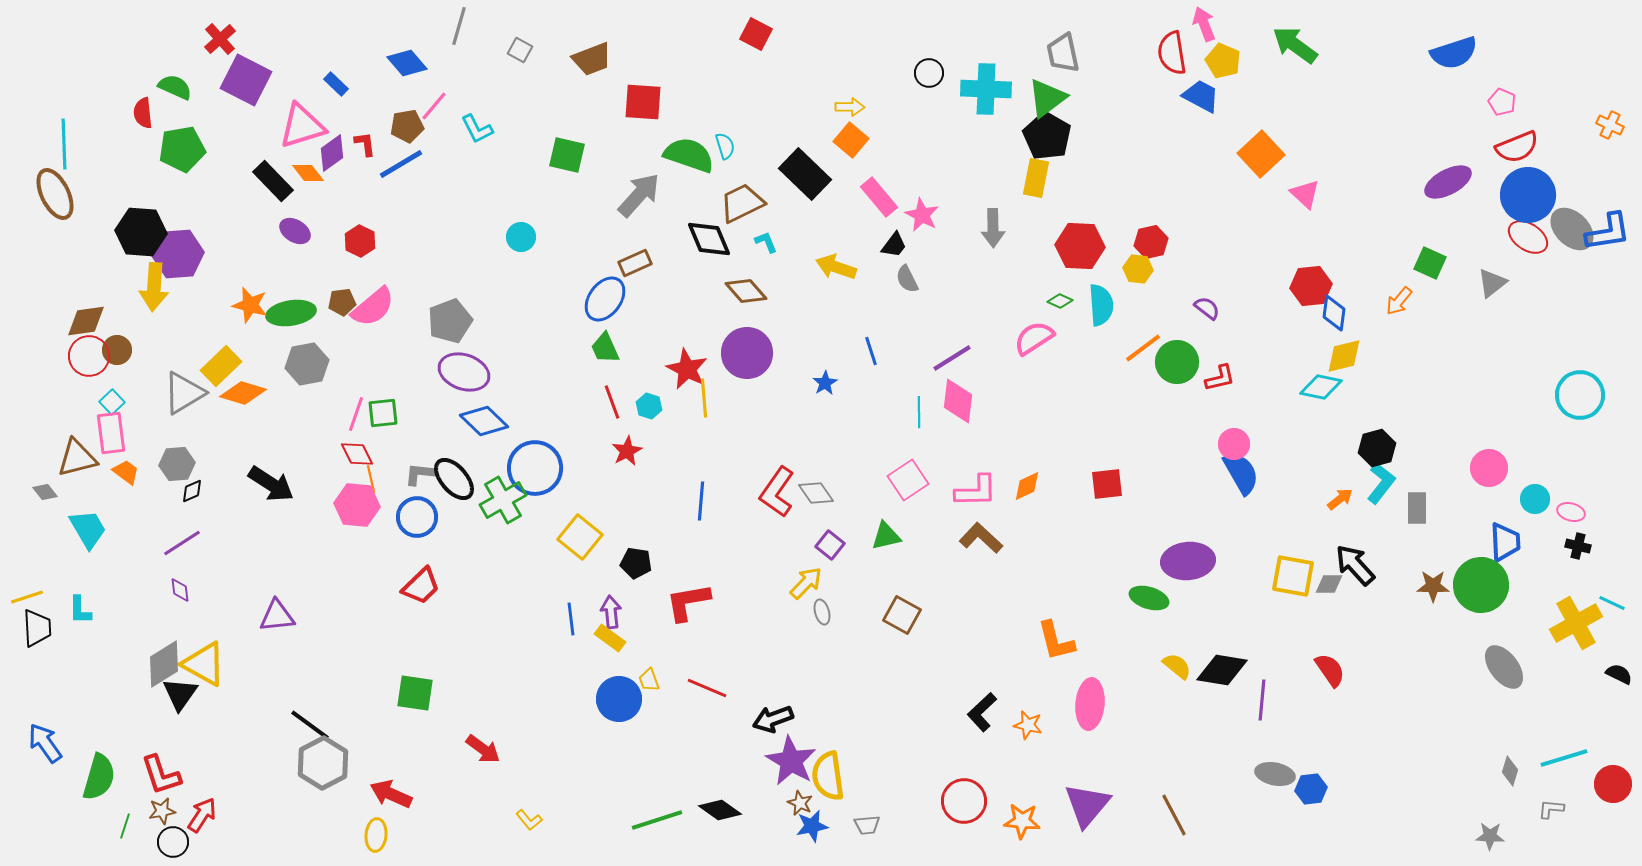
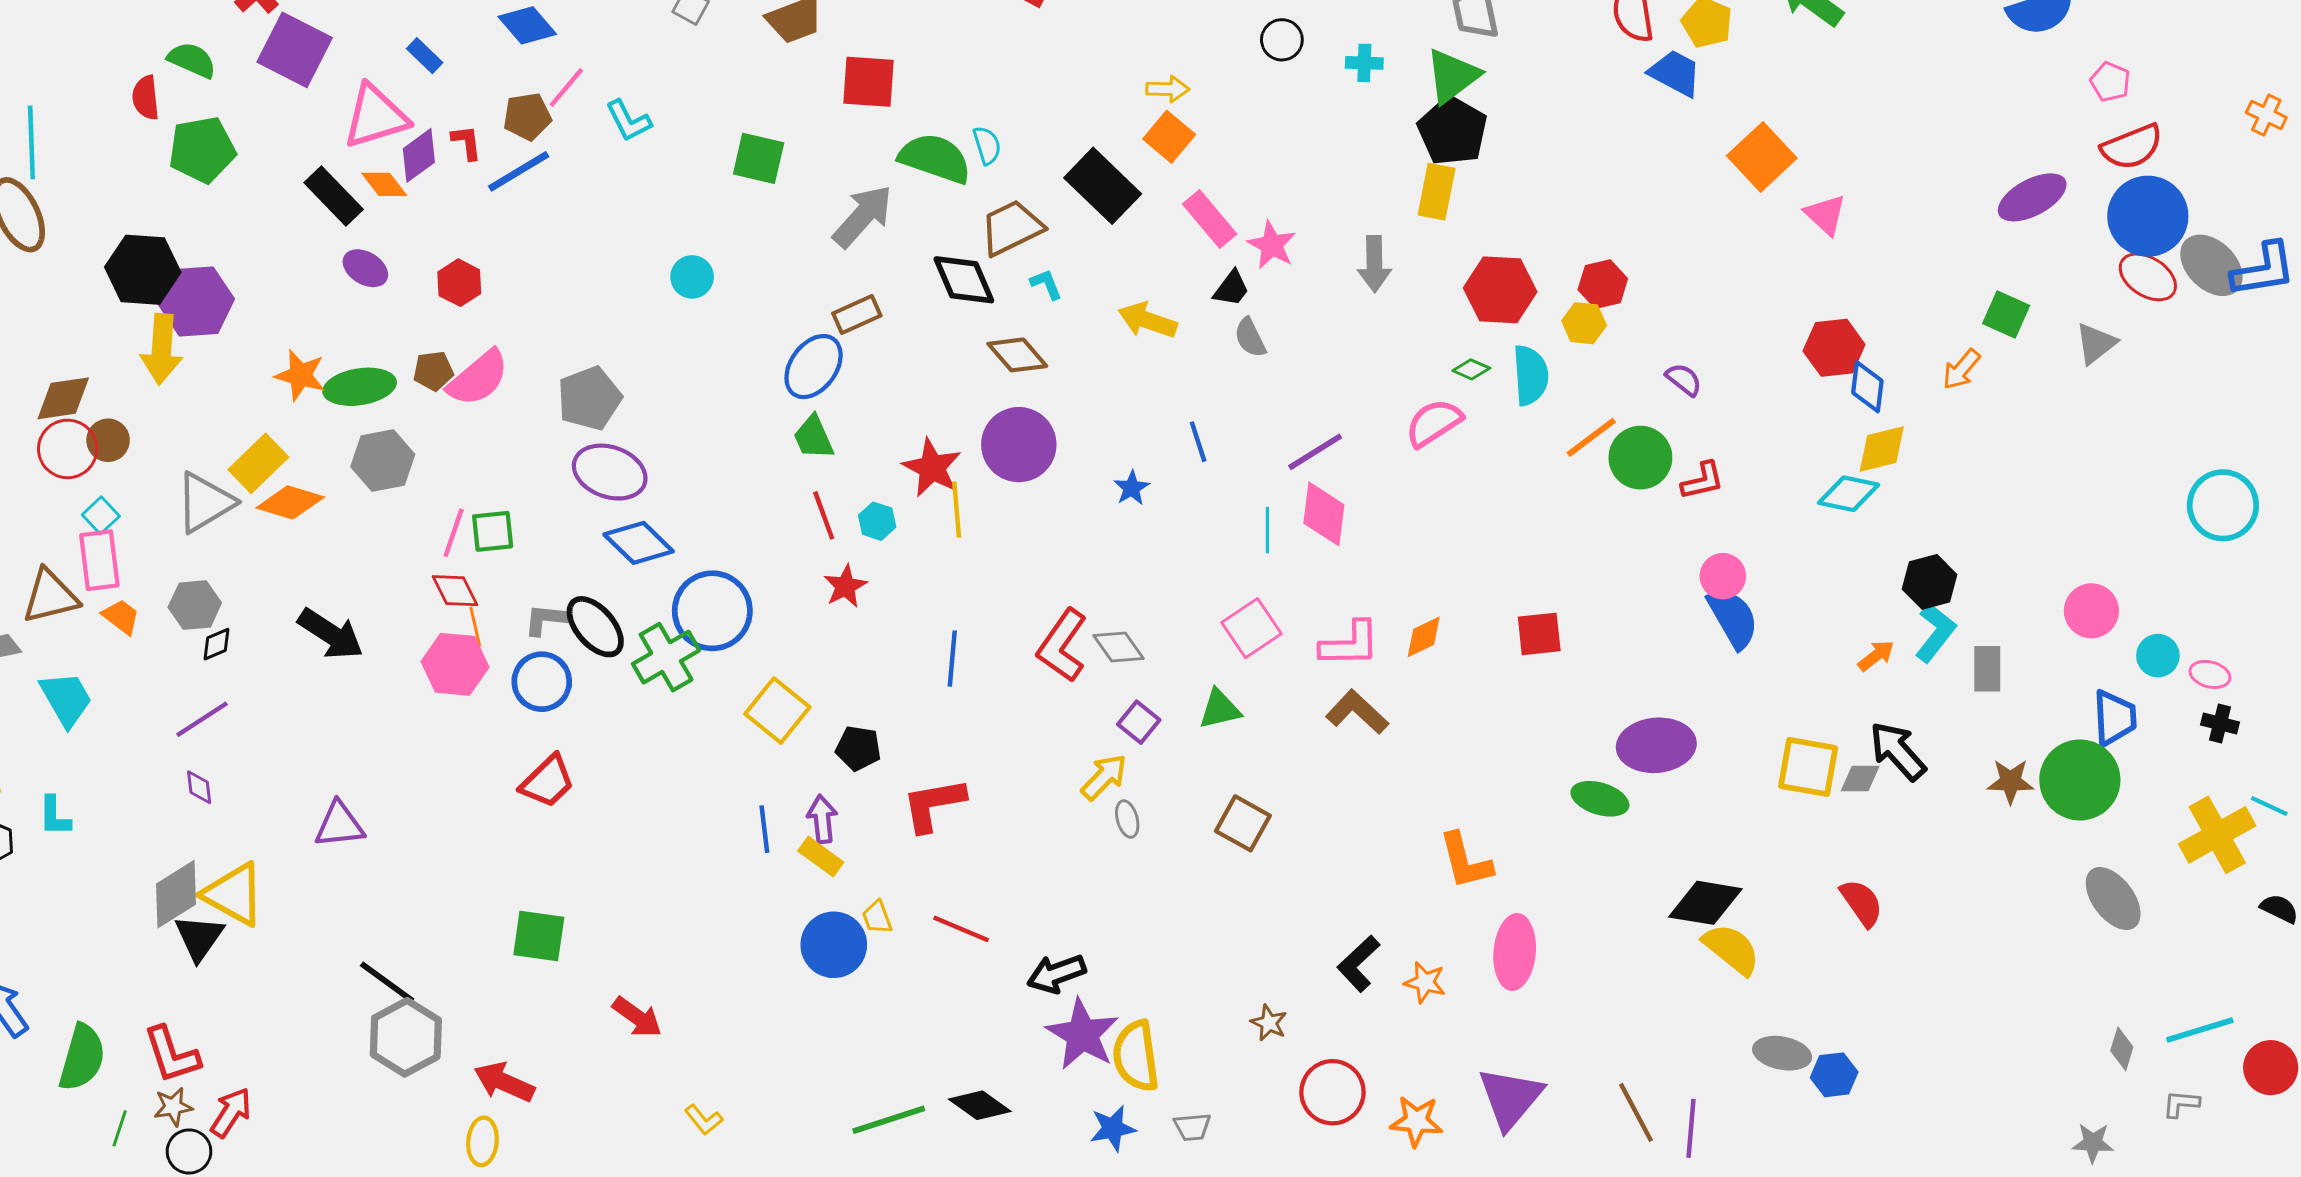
cyan cross: (986, 89) -> (1364, 63), size x0.5
yellow semicircle: (1177, 666) -> (1731, 949), moved, size x1.4
purple line: (1262, 700) -> (1691, 1128), moved
brown star: (800, 803) -> (1269, 1023), moved

